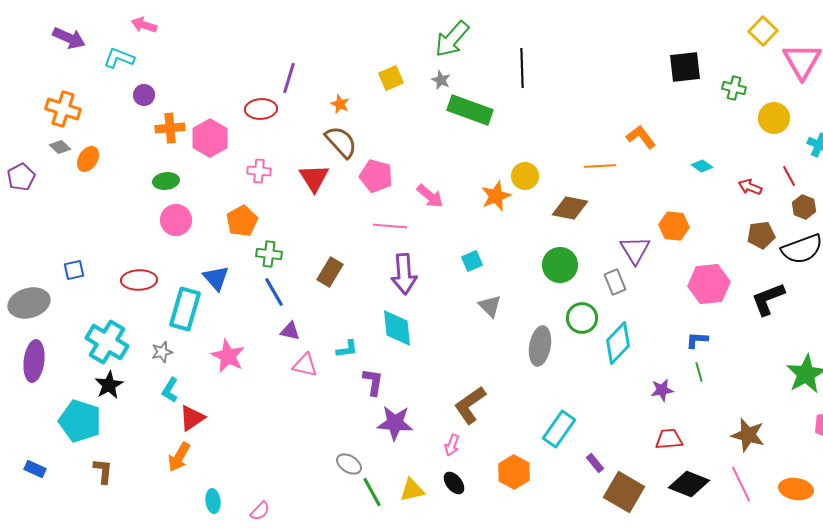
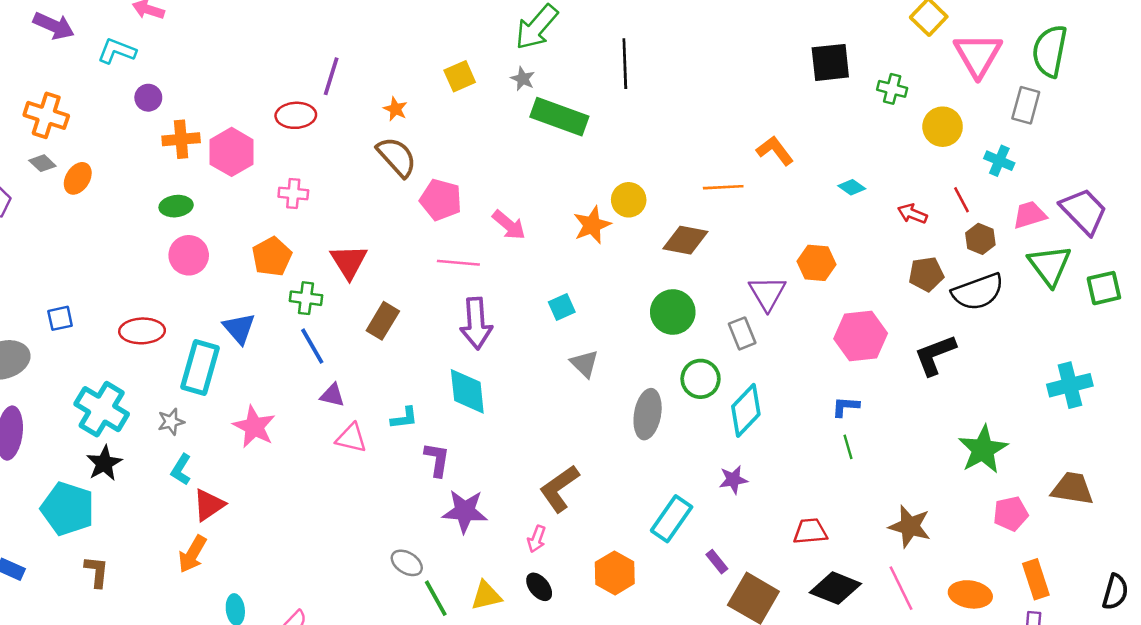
red triangle: (314, 178) -> (349, 262), moved
purple star: (662, 390) -> (733, 480), moved

